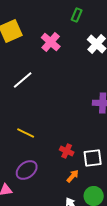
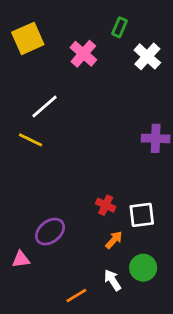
green rectangle: (77, 15) -> (120, 27), moved
yellow line: (26, 133) -> (31, 140), moved

